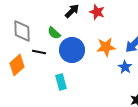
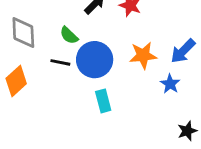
black line: (39, 52) -> (60, 62), moved
cyan rectangle: (61, 82) -> (103, 101), moved

